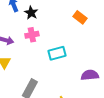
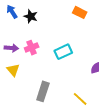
pink cross: (32, 35) -> (32, 48), moved

